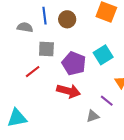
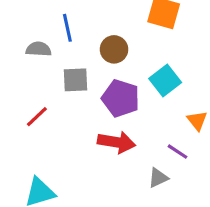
brown circle: (67, 19) -> (114, 49), moved
red line: (33, 72) -> (37, 117), moved

